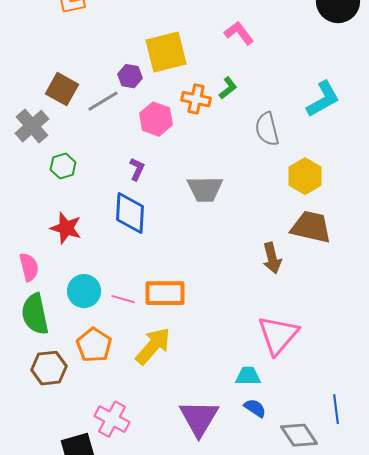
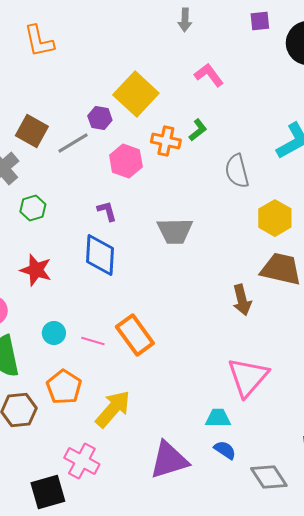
yellow square: (166, 52) -> (136, 94), turned -33
purple L-shape: (137, 169) -> (107, 211), turned -40
cyan circle: (84, 291) -> (54, 333), size x0.7
orange rectangle: (165, 293) -> (135, 335), turned 54
yellow arrow: (153, 346) -> (113, 409), moved
purple triangle: (199, 418) -> (169, 460), turned 42

